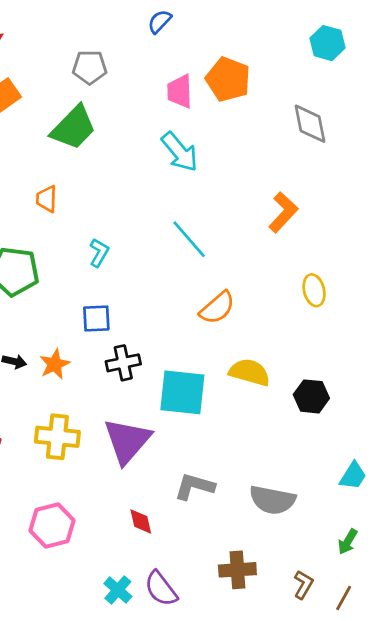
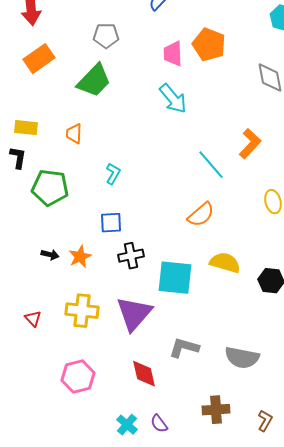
cyan line: (189, 239) -> (211, 165), moved
red diamond: (141, 521) -> (144, 374), size x1.4
purple semicircle: (161, 589) -> (159, 424), size x0.7

